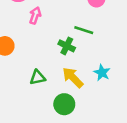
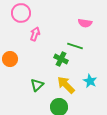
green triangle: (38, 77) -> (37, 85), turned -32

